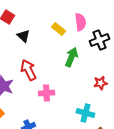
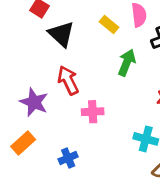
black triangle: (23, 36) -> (61, 34), size x1.5

